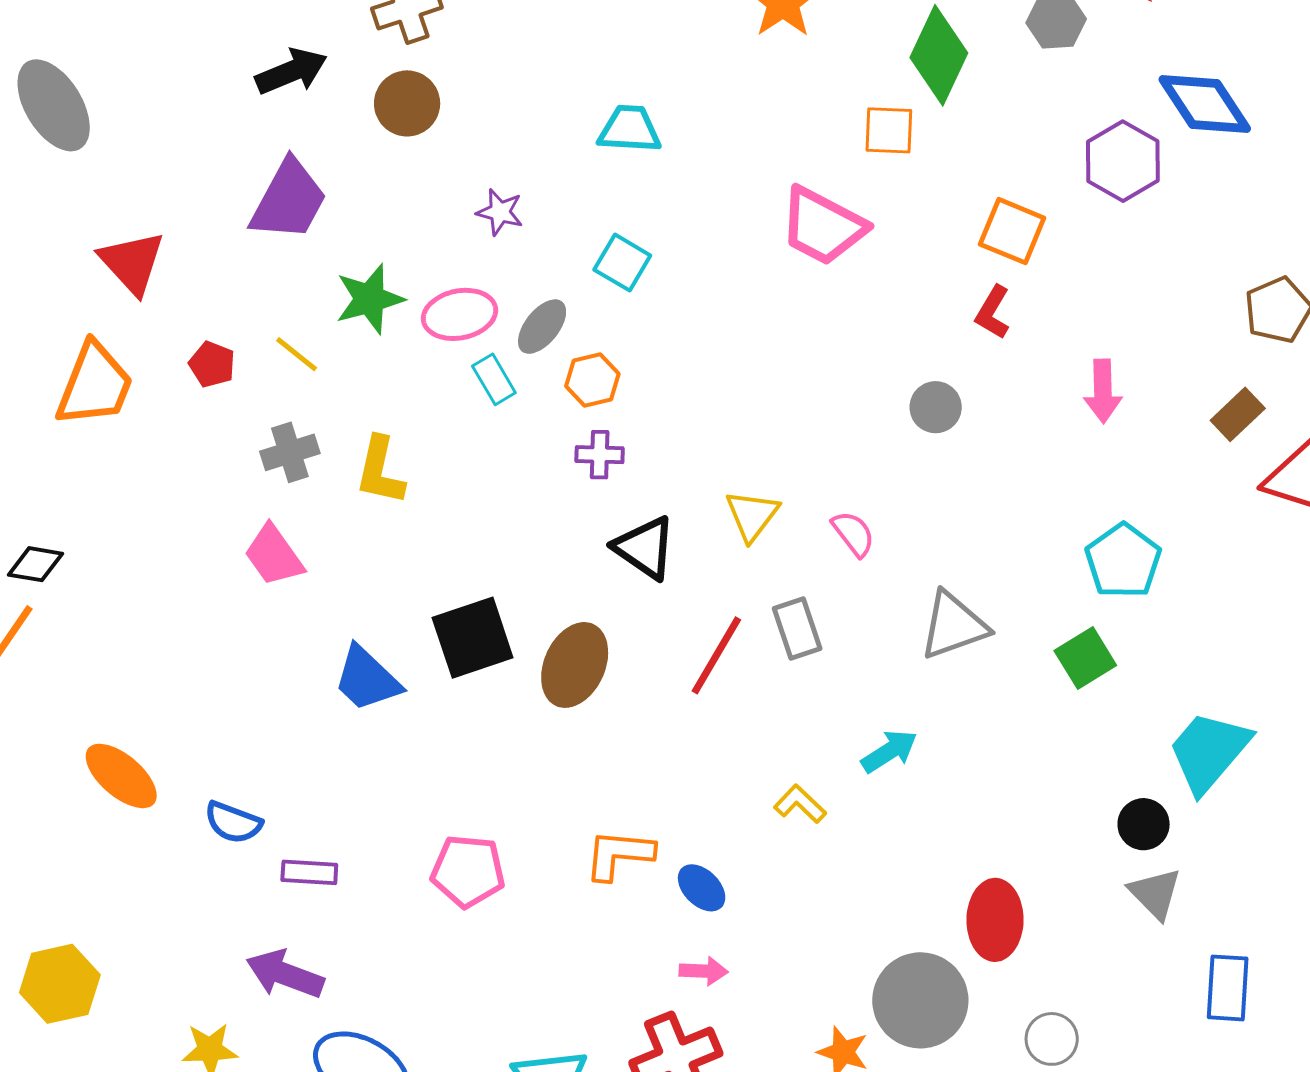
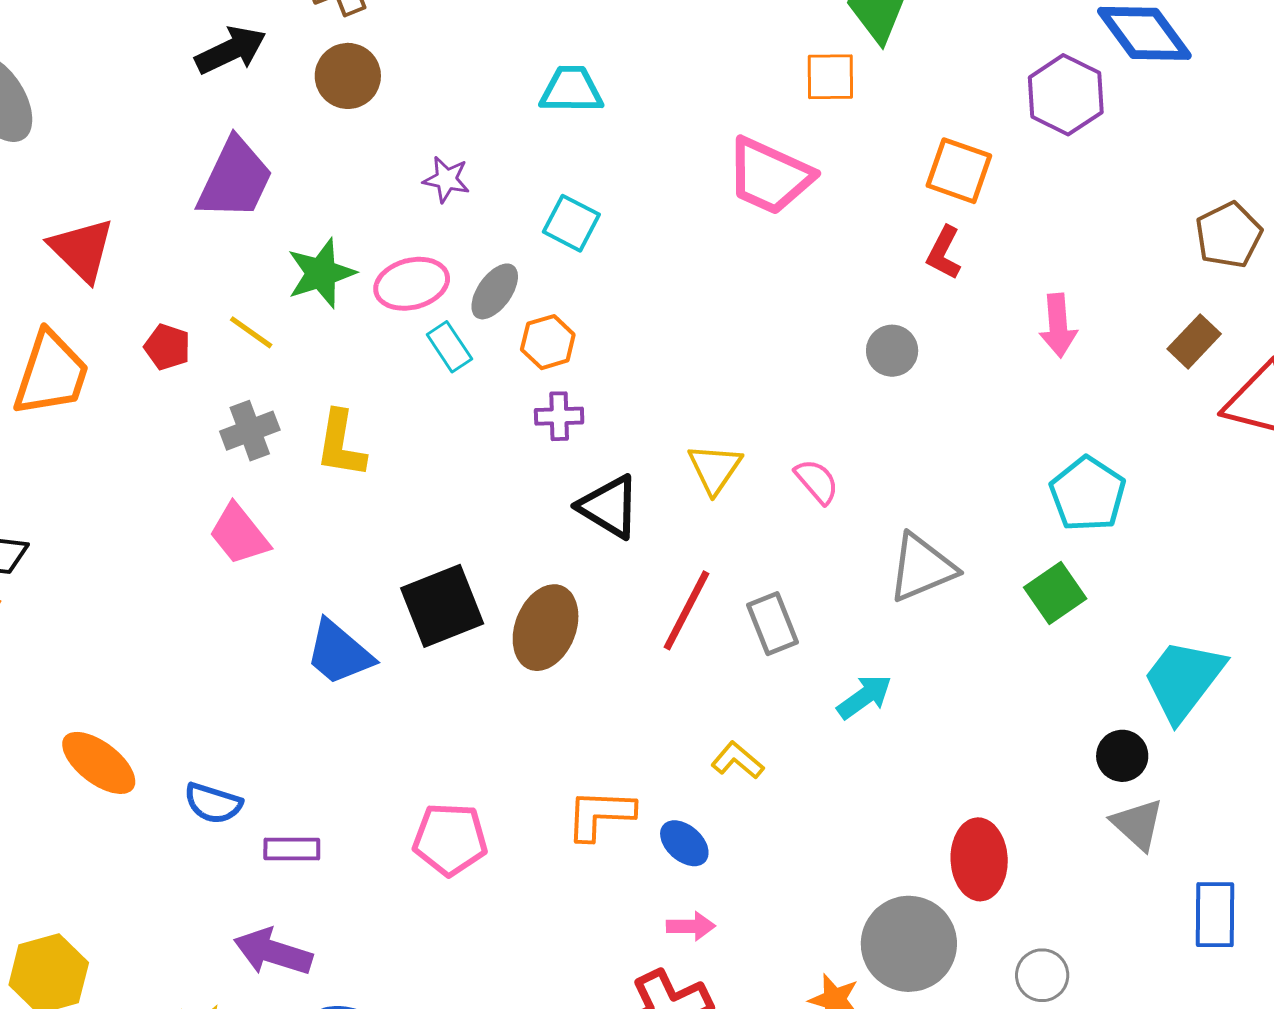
gray rectangle: (797, 628) -> (773, 624), moved
yellow L-shape: (800, 804) -> (738, 760), moved

